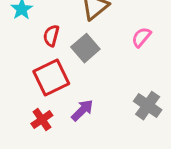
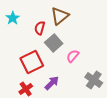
red semicircle: (51, 36) -> (40, 28), moved
pink semicircle: (141, 37) -> (73, 56), moved

